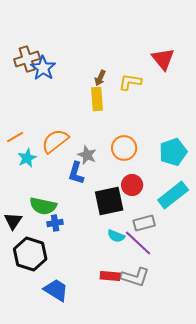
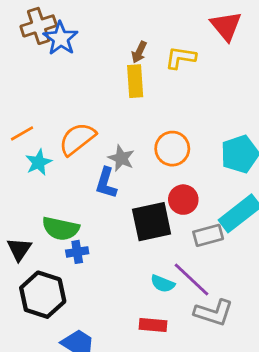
gray rectangle: (144, 223) -> (208, 235), moved
cyan semicircle: (116, 236) -> (163, 284), moved
gray L-shape: (135, 277) -> (214, 313), moved

